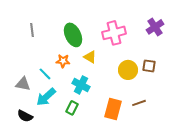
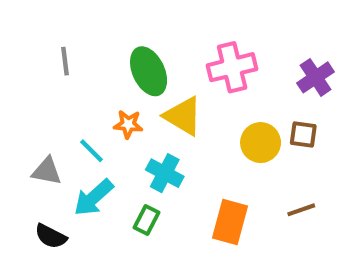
purple cross: (155, 27) -> (316, 77), moved
yellow triangle: (90, 57) -> (183, 116), size x1.5
brown line: (139, 103) -> (301, 210), moved

